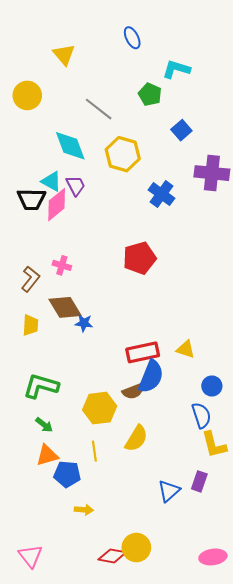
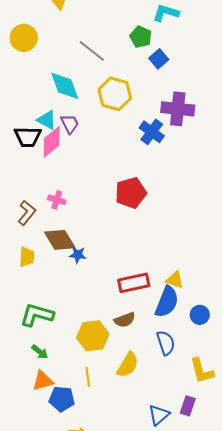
blue square: (181, 130) -> (159, 59), moved
purple cross: (212, 173) -> (178, 109), moved
blue semicircle: (151, 377) -> (167, 302), moved
blue semicircle: (201, 415) -> (166, 343), moved

